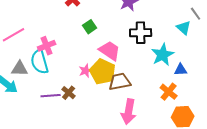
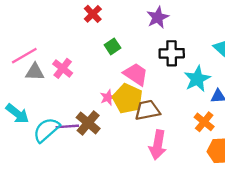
pink cross: (47, 46) -> (63, 68), turned -30
cyan semicircle: (40, 62) -> (46, 130), moved, turned 65
gray triangle: (20, 69) -> (35, 72), moved
brown cross: (69, 93) -> (88, 123), size x1.5

